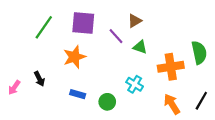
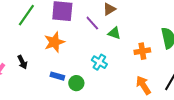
orange cross: (171, 67) -> (142, 51), size x0.7
cyan cross: (135, 84) -> (99, 62), moved
green circle: (107, 102) -> (76, 83), moved

